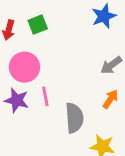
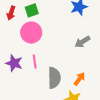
pink circle: (25, 67) -> (31, 33), moved
orange arrow: (110, 99) -> (79, 79), moved

